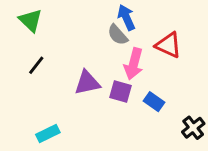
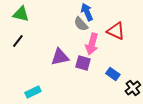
green triangle: (30, 20) -> (21, 14), turned -30
black line: (36, 65) -> (18, 41), moved
blue rectangle: (154, 102) -> (113, 74), moved

